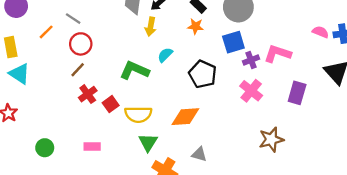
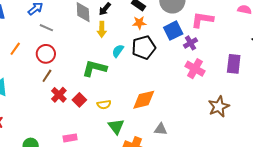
gray line: (73, 19) -> (46, 28), moved
pink L-shape: (278, 54) -> (202, 20), moved
black pentagon: (203, 74) -> (144, 47), moved, turned -30
yellow semicircle: (138, 114) -> (104, 105), size x0.6

